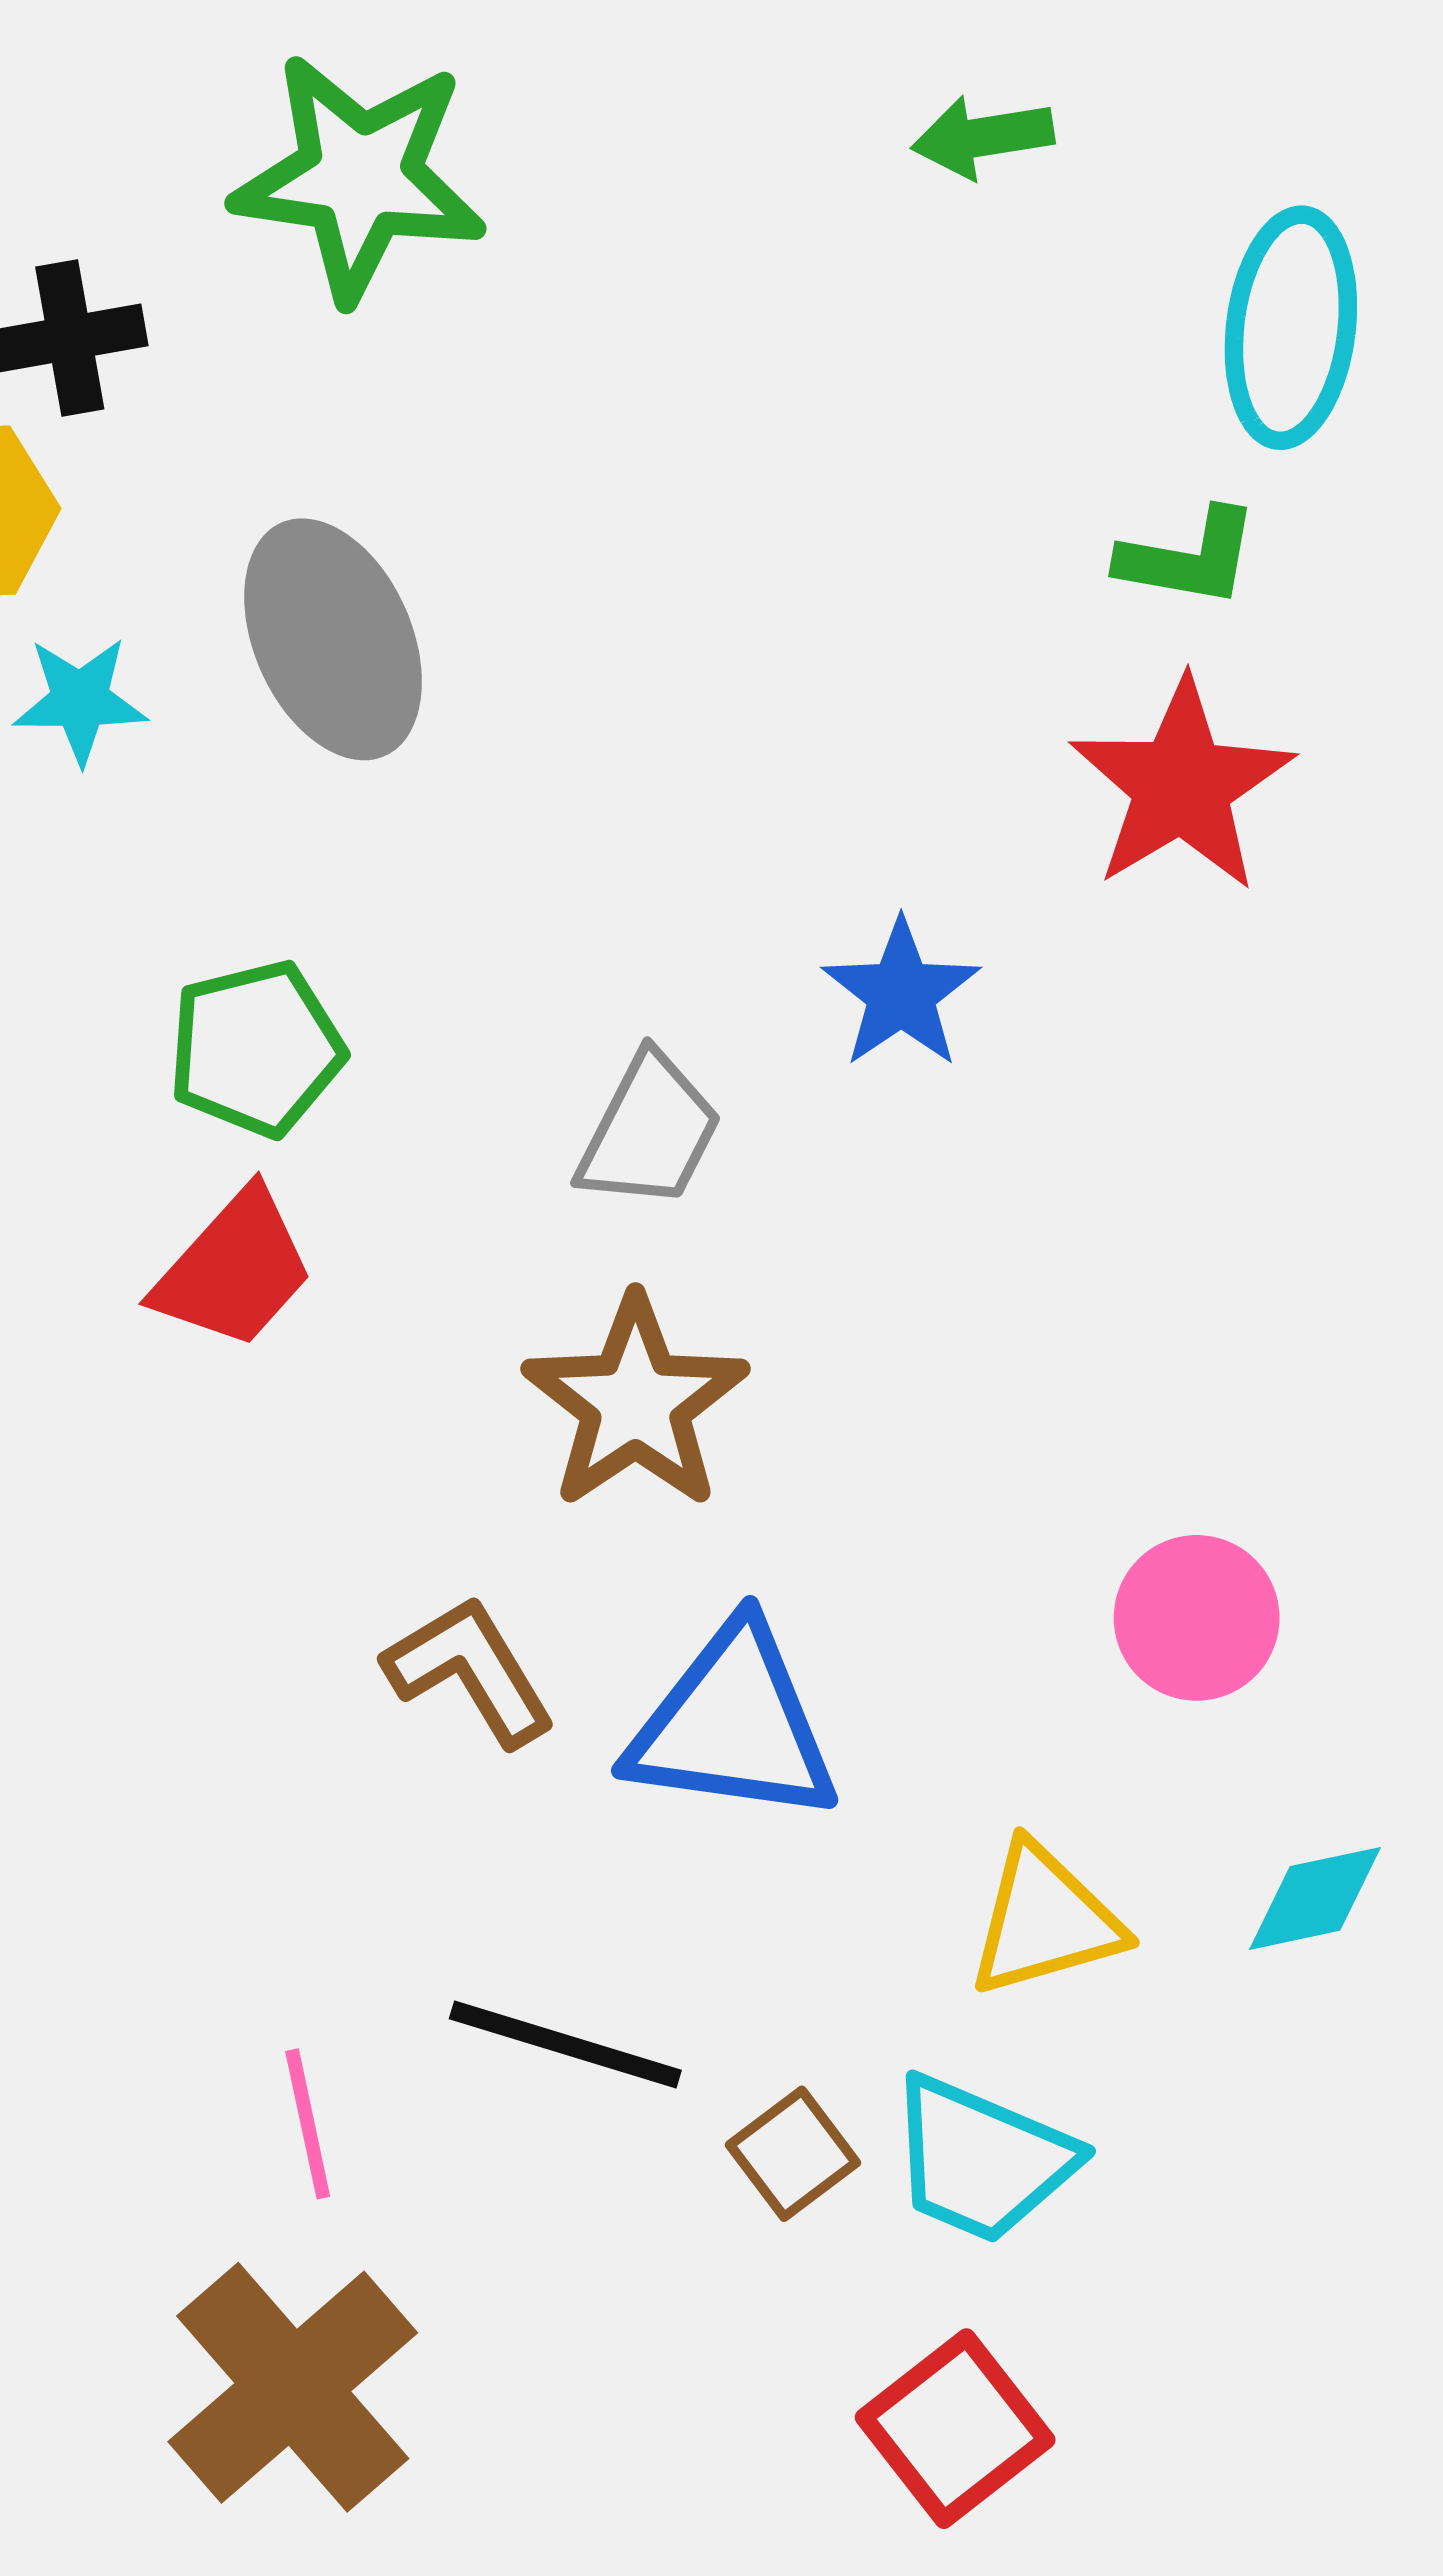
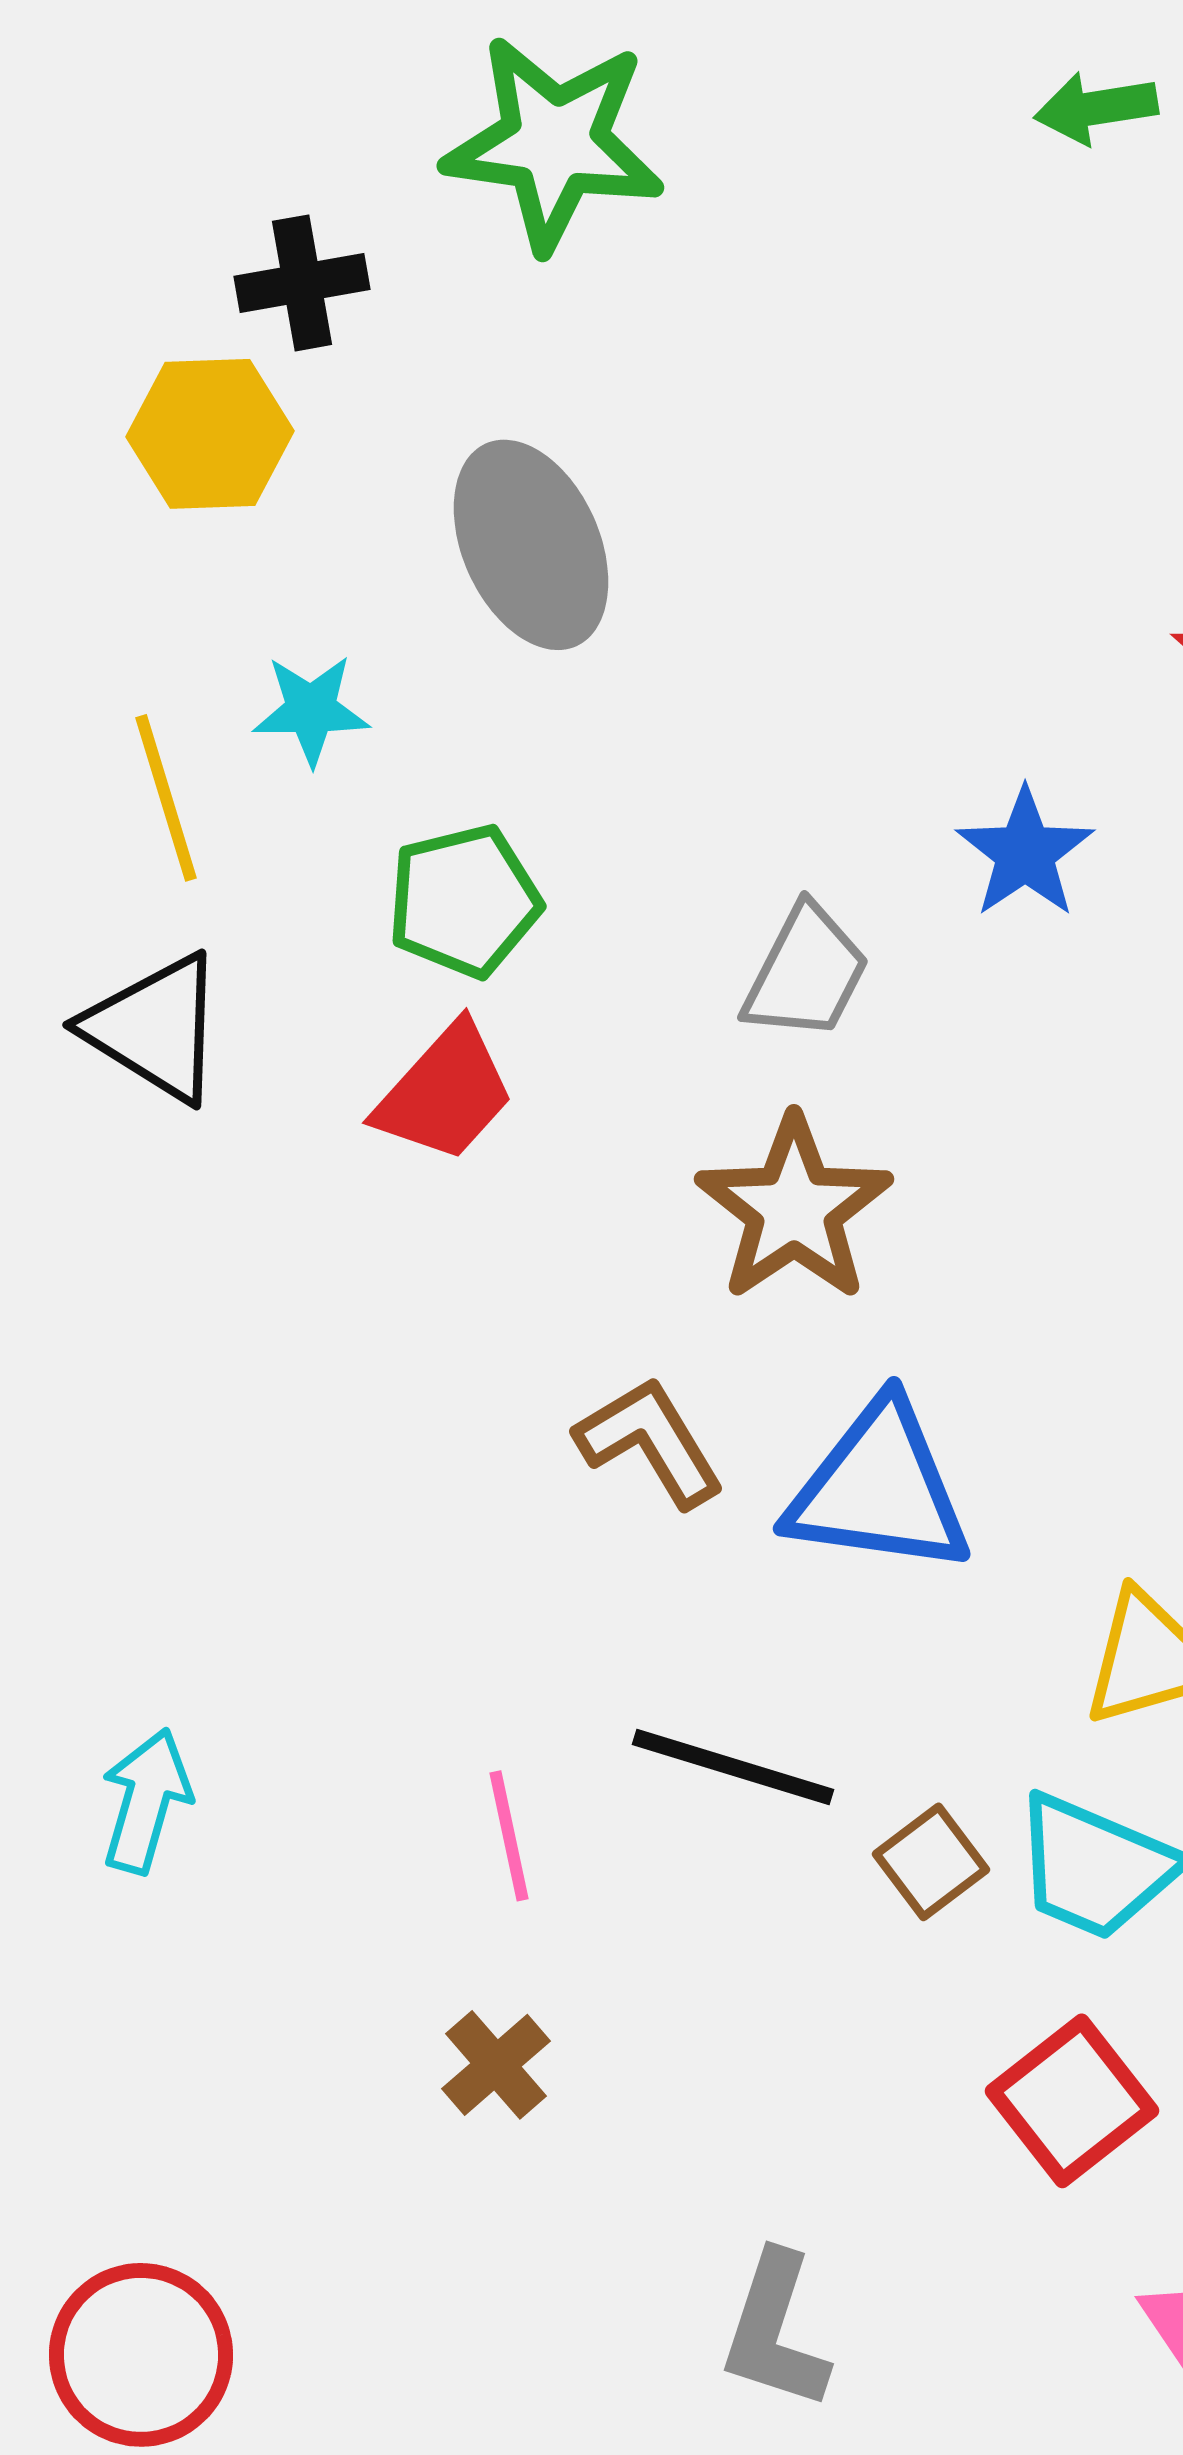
cyan star: (80, 700) -> (311, 710), moved
brown cross: (293, 2387) -> (496, 2065), size x0.5

